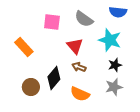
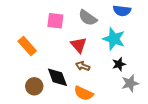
black diamond: (54, 78) -> (57, 77), turned -60
gray star: (114, 87) -> (130, 83), moved

